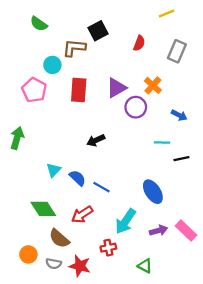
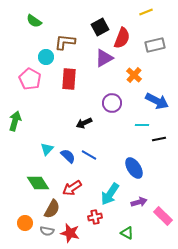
black square: (98, 31) -> (100, 27), moved
red semicircle: (139, 43) -> (122, 38), size x1.5
gray rectangle: (177, 51) -> (155, 45), turned 54
purple triangle: (116, 88) -> (104, 58), moved
purple circle: (136, 107) -> (112, 103), moved
blue arrow: (179, 115) -> (157, 101), size x1.6
blue line: (102, 187) -> (89, 155), moved
pink rectangle: (186, 230) -> (163, 216), moved
brown semicircle: (59, 238) -> (52, 209), turned -102

